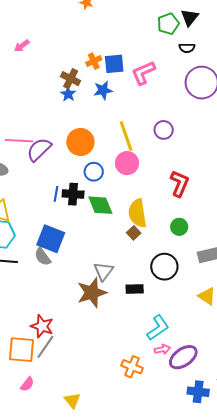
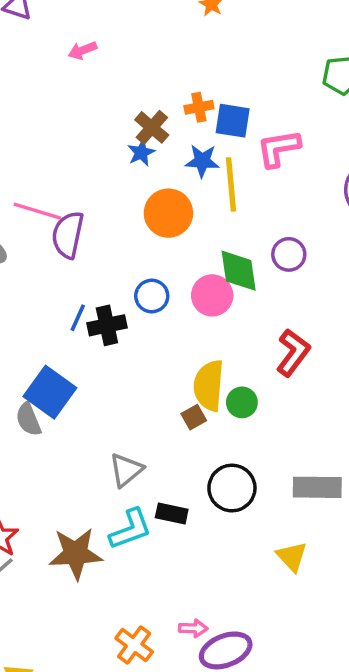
yellow line: (126, 136) -> (231, 184), moved
orange circle: (80, 142) -> (168, 213), moved
purple semicircle: (39, 150) -> (68, 235), turned -48
black cross: (73, 194) -> (107, 325), turned -30
green diamond: (100, 205) -> (239, 271), moved
green circle: (179, 227) -> (242, 402), moved
brown star: (92, 293) -> (76, 554), moved
cyan L-shape: (158, 328) -> (130, 529), moved

